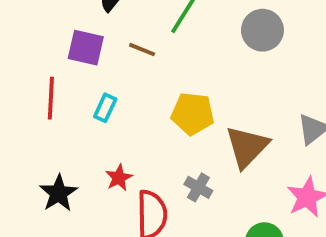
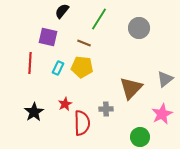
brown line: (142, 50) -> (84, 43), moved
yellow pentagon: (193, 114) -> (82, 67), moved
gray cross: (198, 187) -> (106, 109), turned -32

